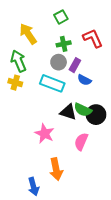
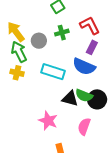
yellow arrow: (28, 34) -> (16, 32), moved
gray circle: (59, 62) -> (39, 41), moved
purple rectangle: (75, 65) -> (92, 47), moved
blue semicircle: (84, 80) -> (84, 67), size x1.6

